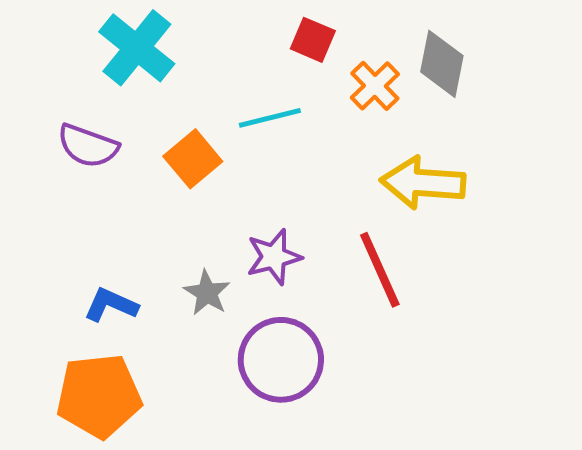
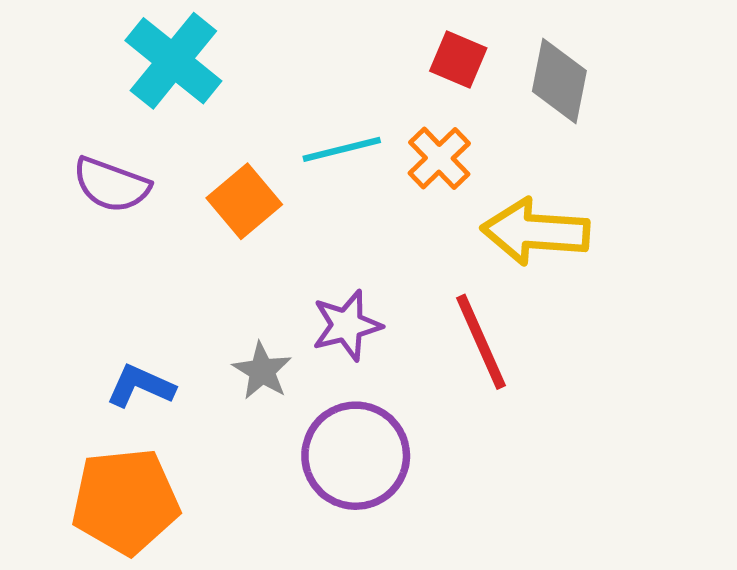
red square: (313, 40) -> (458, 59), moved
orange cross: (375, 86) -> (439, 158), moved

